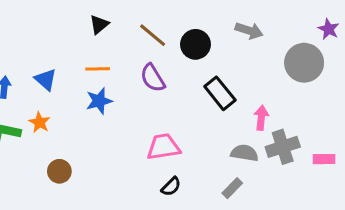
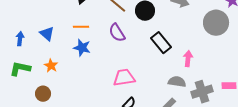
blue star: (99, 101) -> (82, 48), turned 30
orange star: (39, 122) -> (51, 66), moved
gray cross: (283, 147) -> (202, 92), moved
brown circle: (59, 171) -> (43, 94), moved

